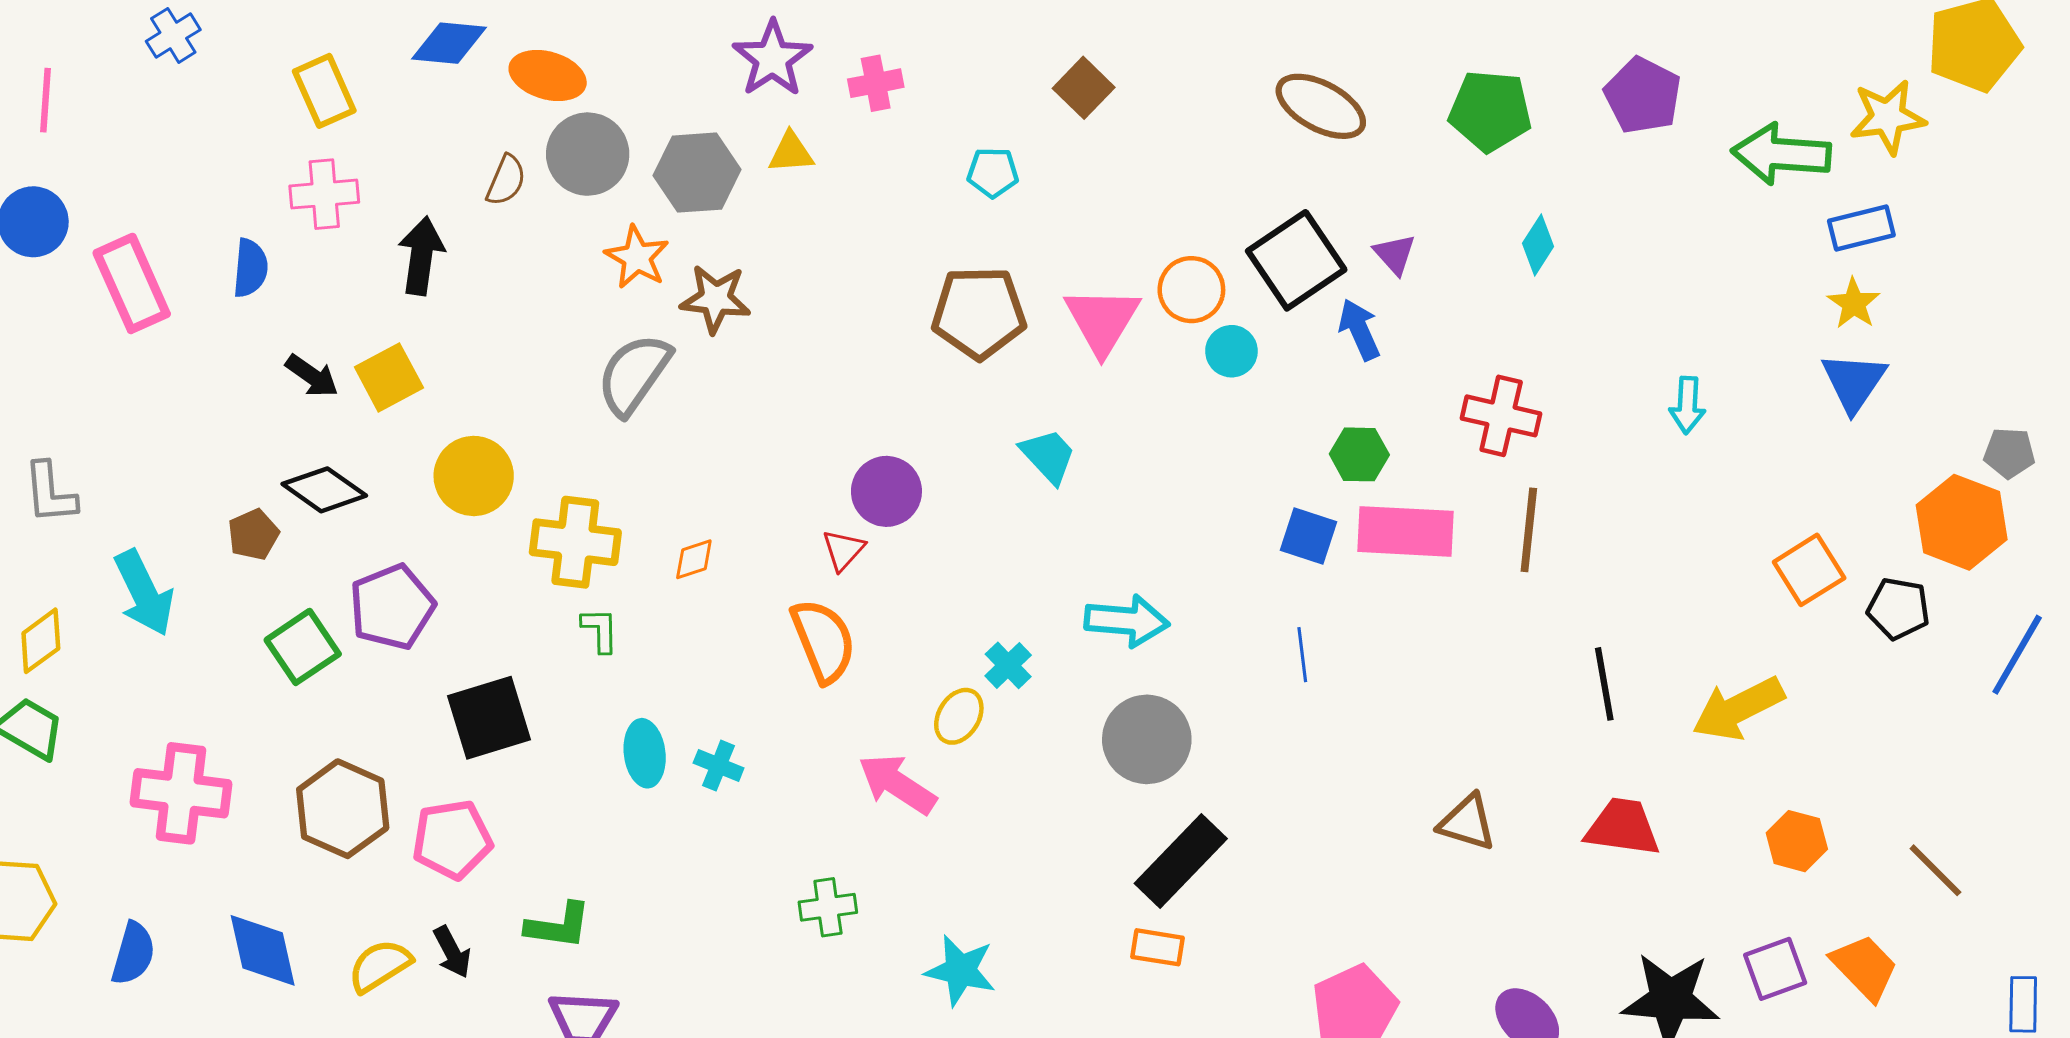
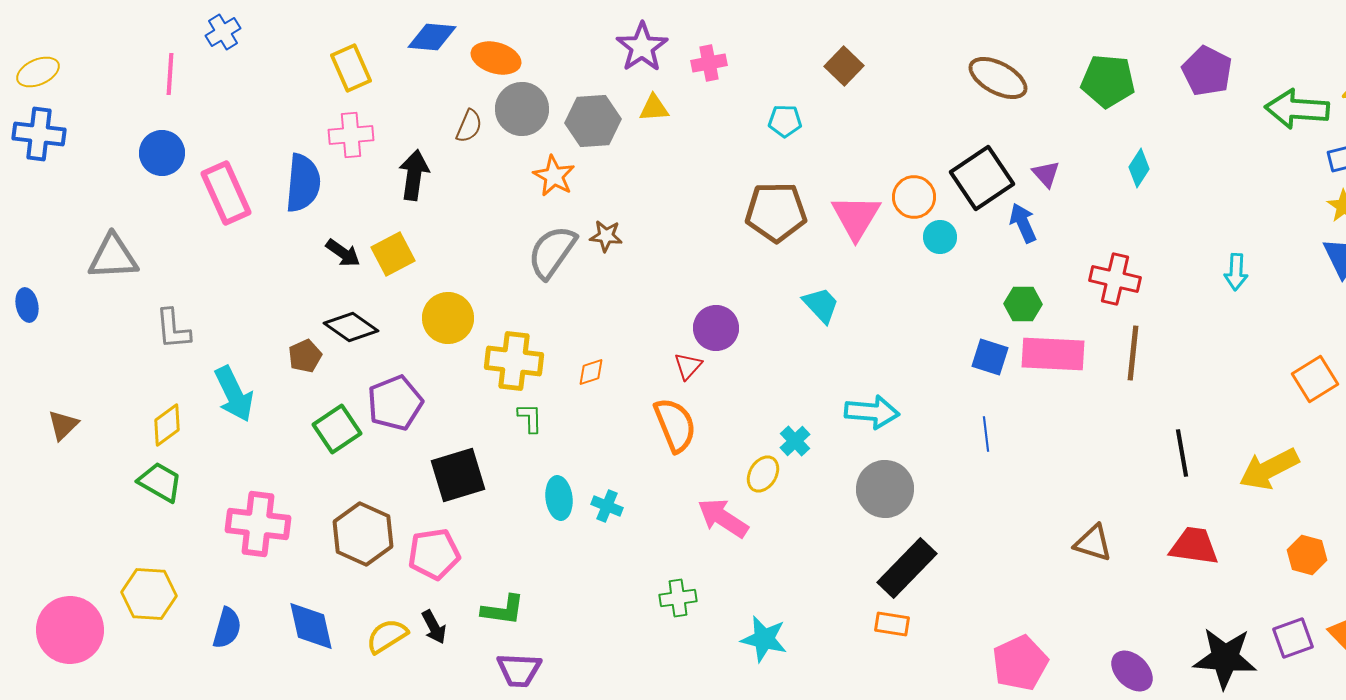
blue cross: (173, 35) -> (223, 32), moved
blue semicircle: (250, 268) -> (303, 183), size x1.5
brown star: (715, 299) -> (606, 236), moved, size x0.7

